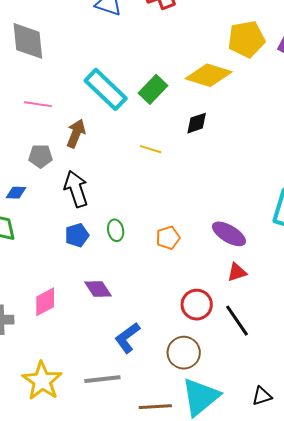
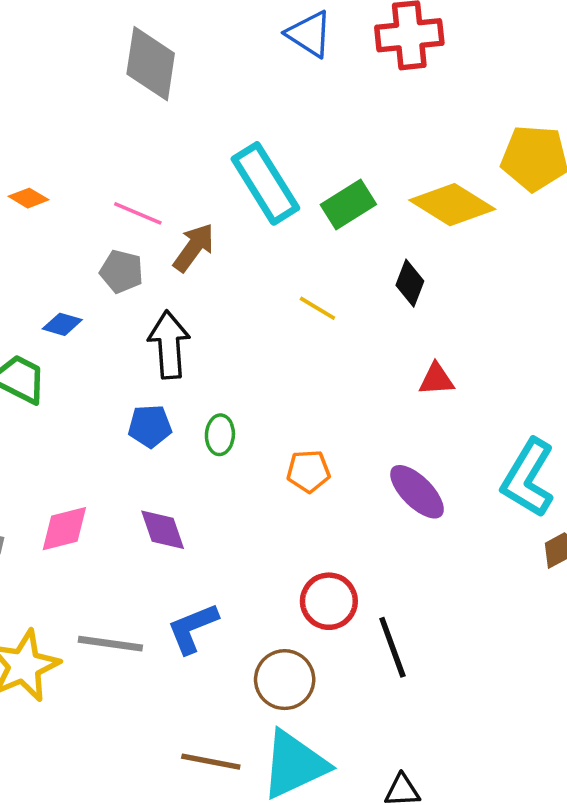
pink line: (38, 104) -> (138, 213), moved
black diamond: (197, 123) -> (410, 283), turned -65
red triangle: (237, 272) -> (436, 379), moved
gray line: (102, 379) -> (110, 644), moved

